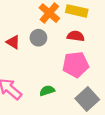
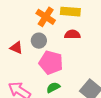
pink pentagon: (76, 65) -> (51, 63), moved, turned 30

